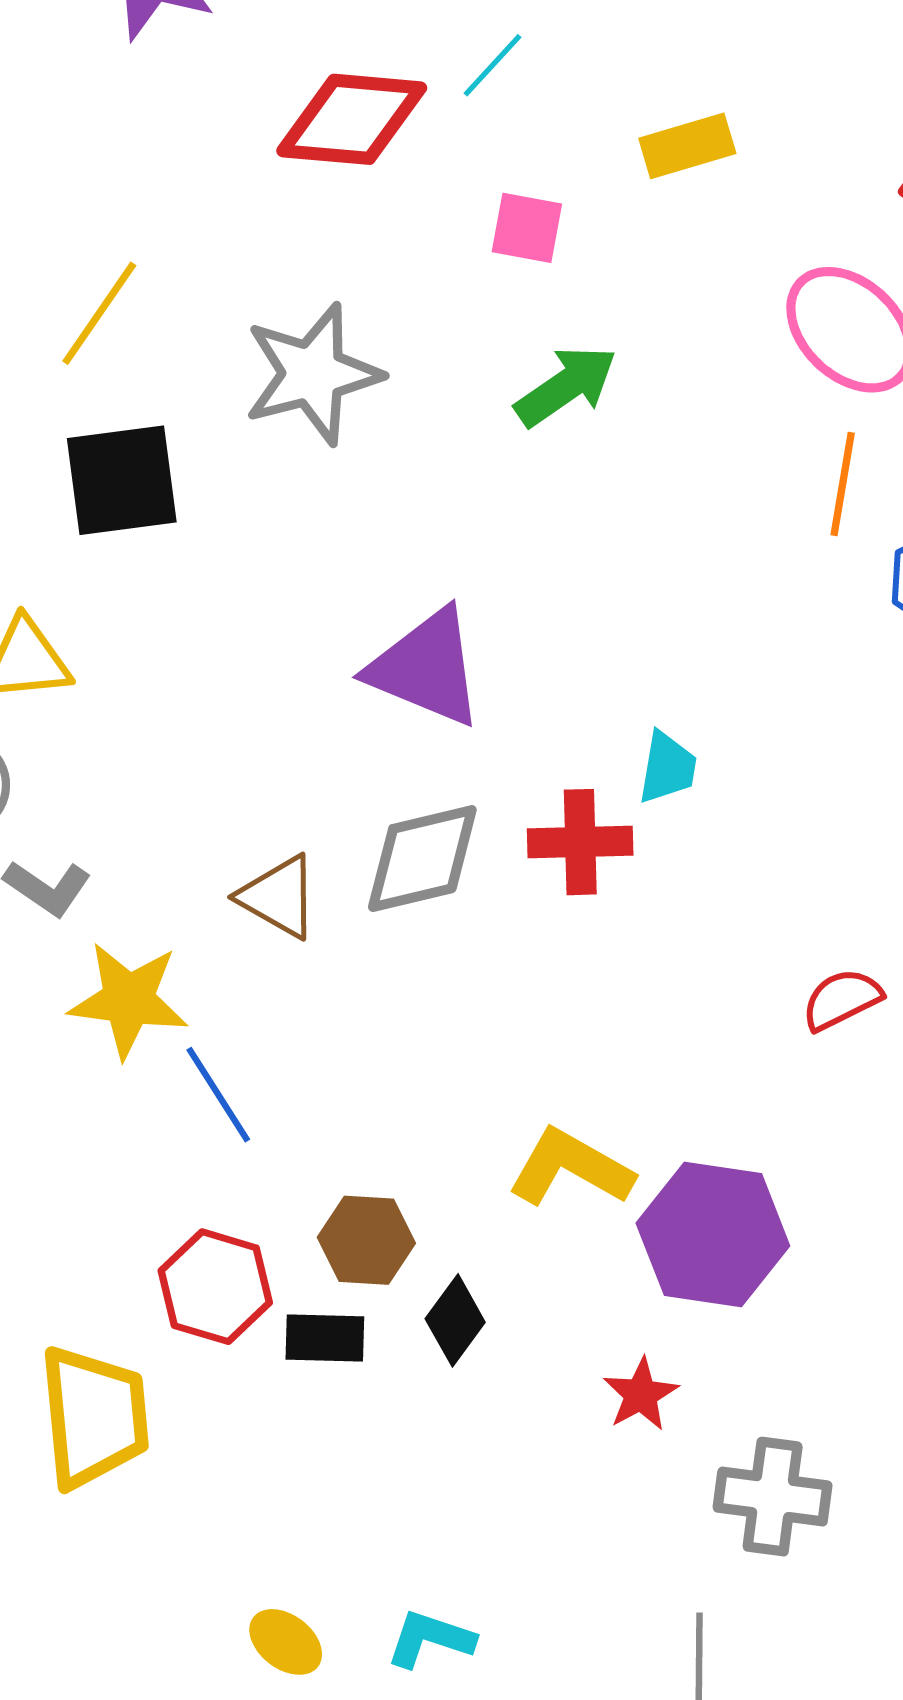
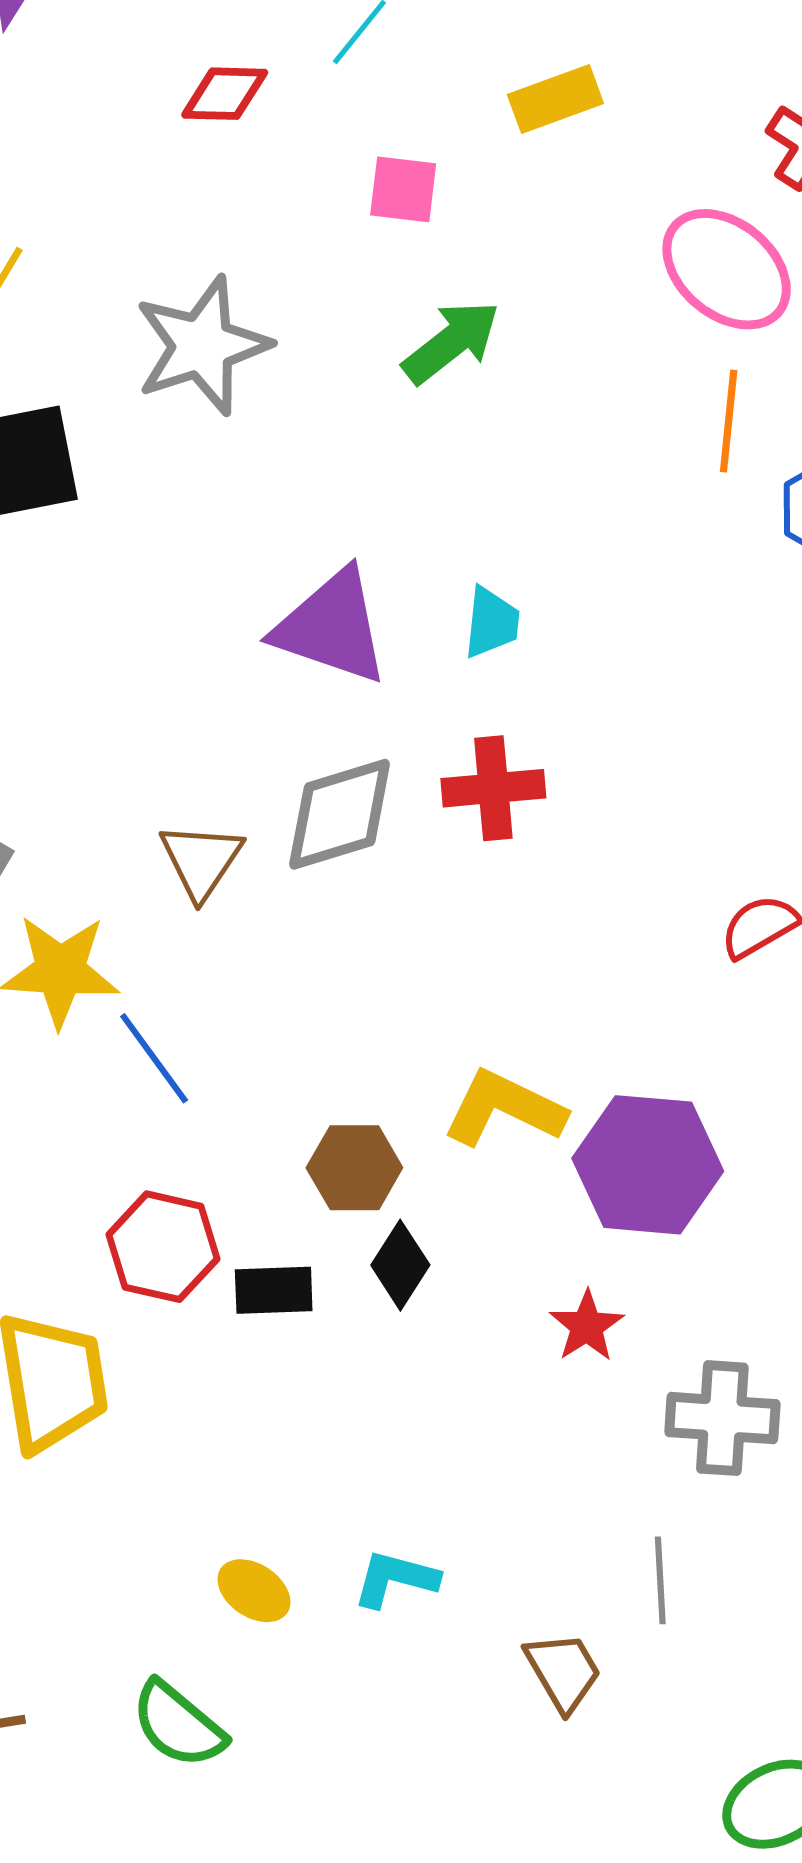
red diamond: (352, 119) -> (225, 94), size x0.6
cyan trapezoid: (667, 768) -> (492, 622), moved
brown triangle: (279, 897) -> (201, 861), turned 38
brown hexagon: (366, 1240) -> (354, 1168), moved

